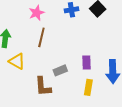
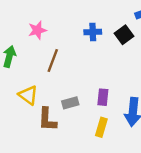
pink star: (37, 13) -> (37, 30), moved
yellow triangle: (17, 61) -> (28, 95), moved

